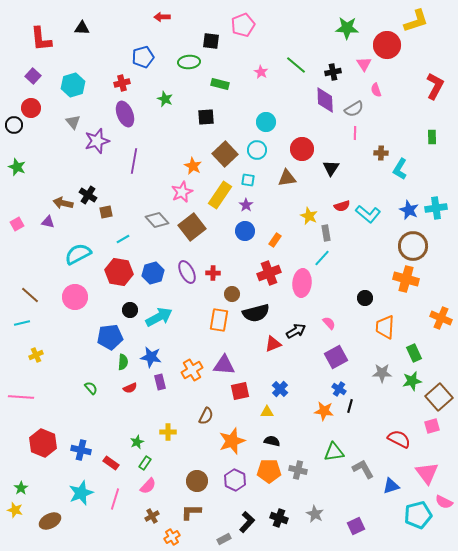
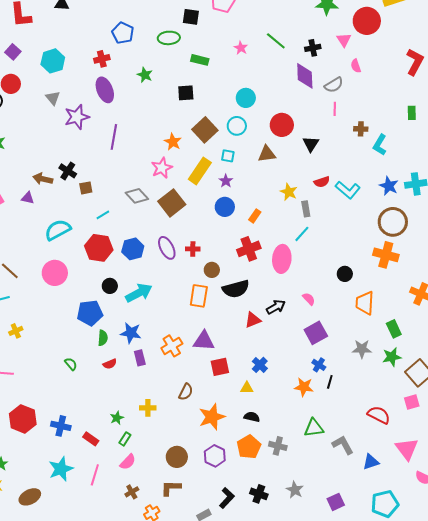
blue pentagon: (143, 57) -> (123, 33), turned -30
orange pentagon: (269, 471) -> (249, 447), turned -30
cyan pentagon: (418, 515) -> (385, 504), moved

